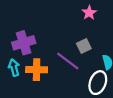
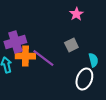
purple line: (68, 61) -> (43, 58), moved
orange cross: (37, 70) -> (25, 56), moved

